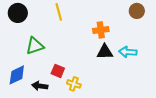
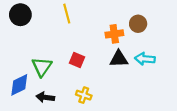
brown circle: (137, 11) -> (138, 24), moved
green triangle: (35, 46) -> (42, 67), moved, turned -36
red square: (58, 71) -> (77, 60), moved

